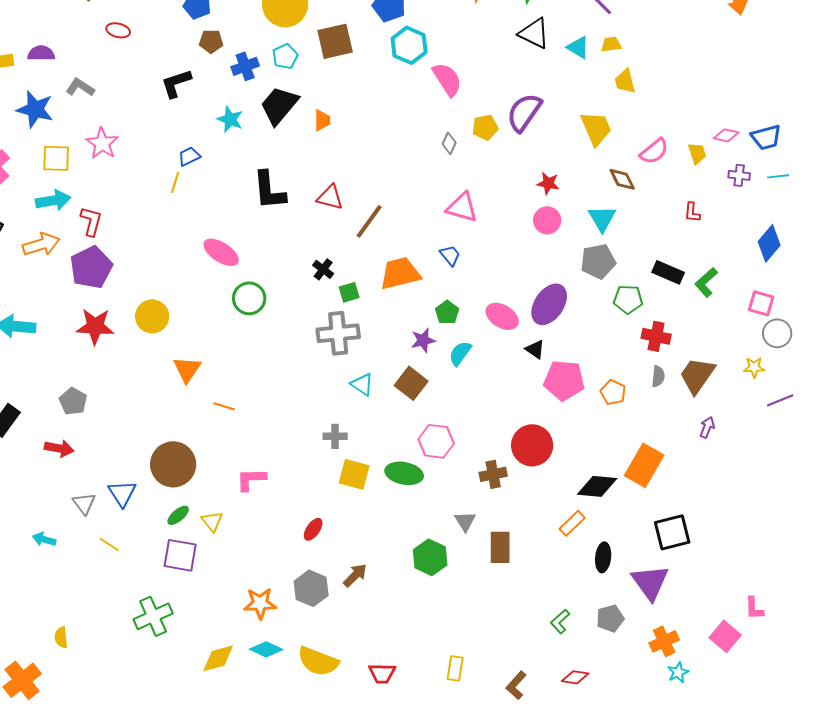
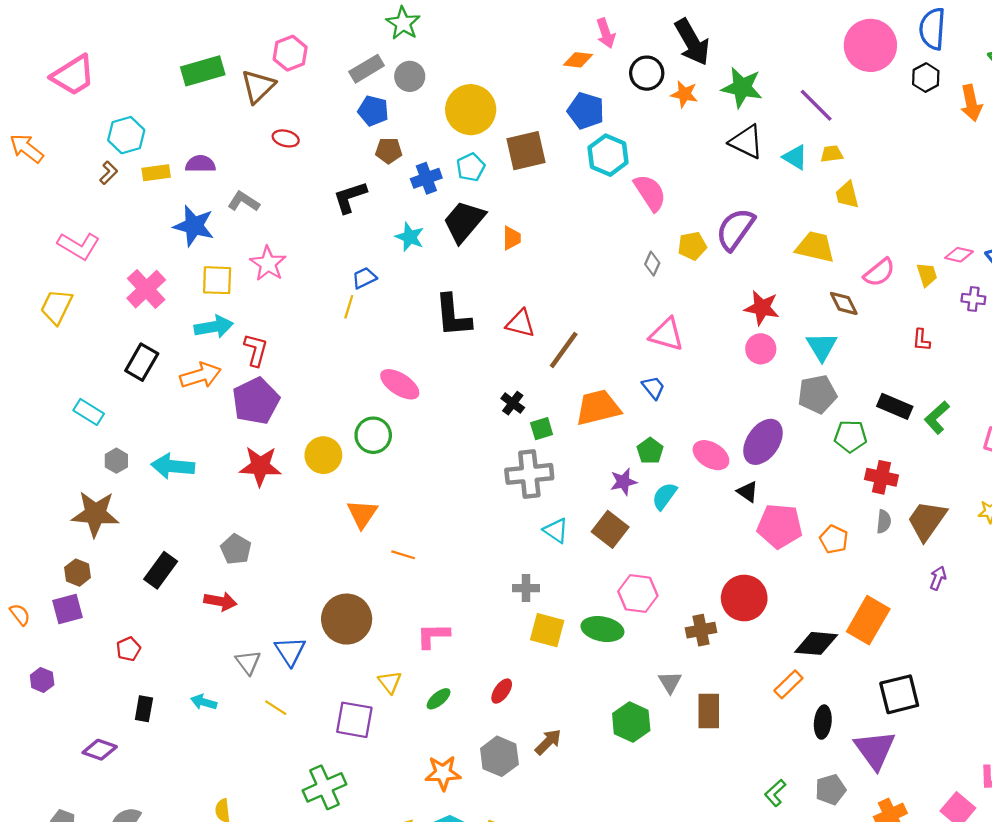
yellow trapezoid: (596, 128) -> (815, 247), turned -54
red star: (548, 183) -> (762, 308), size x1.4
green circle: (249, 298) -> (373, 435), moved
green ellipse: (178, 515) -> (439, 699), moved

